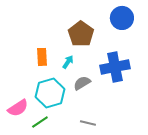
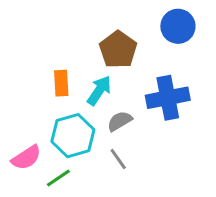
cyan arrow: (68, 62) -> (99, 90), size x1.5
gray line: (88, 123) -> (118, 159), moved, turned 42

